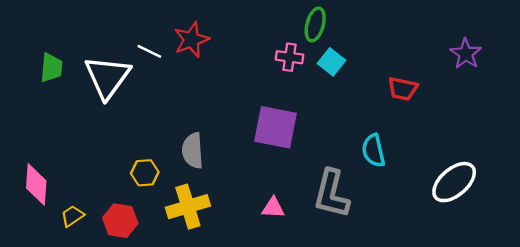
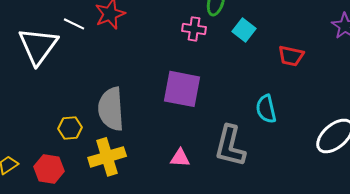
cyan square: (332, 62) -> (244, 30), moved
gray semicircle: (193, 151) -> (111, 109), size x1.4

